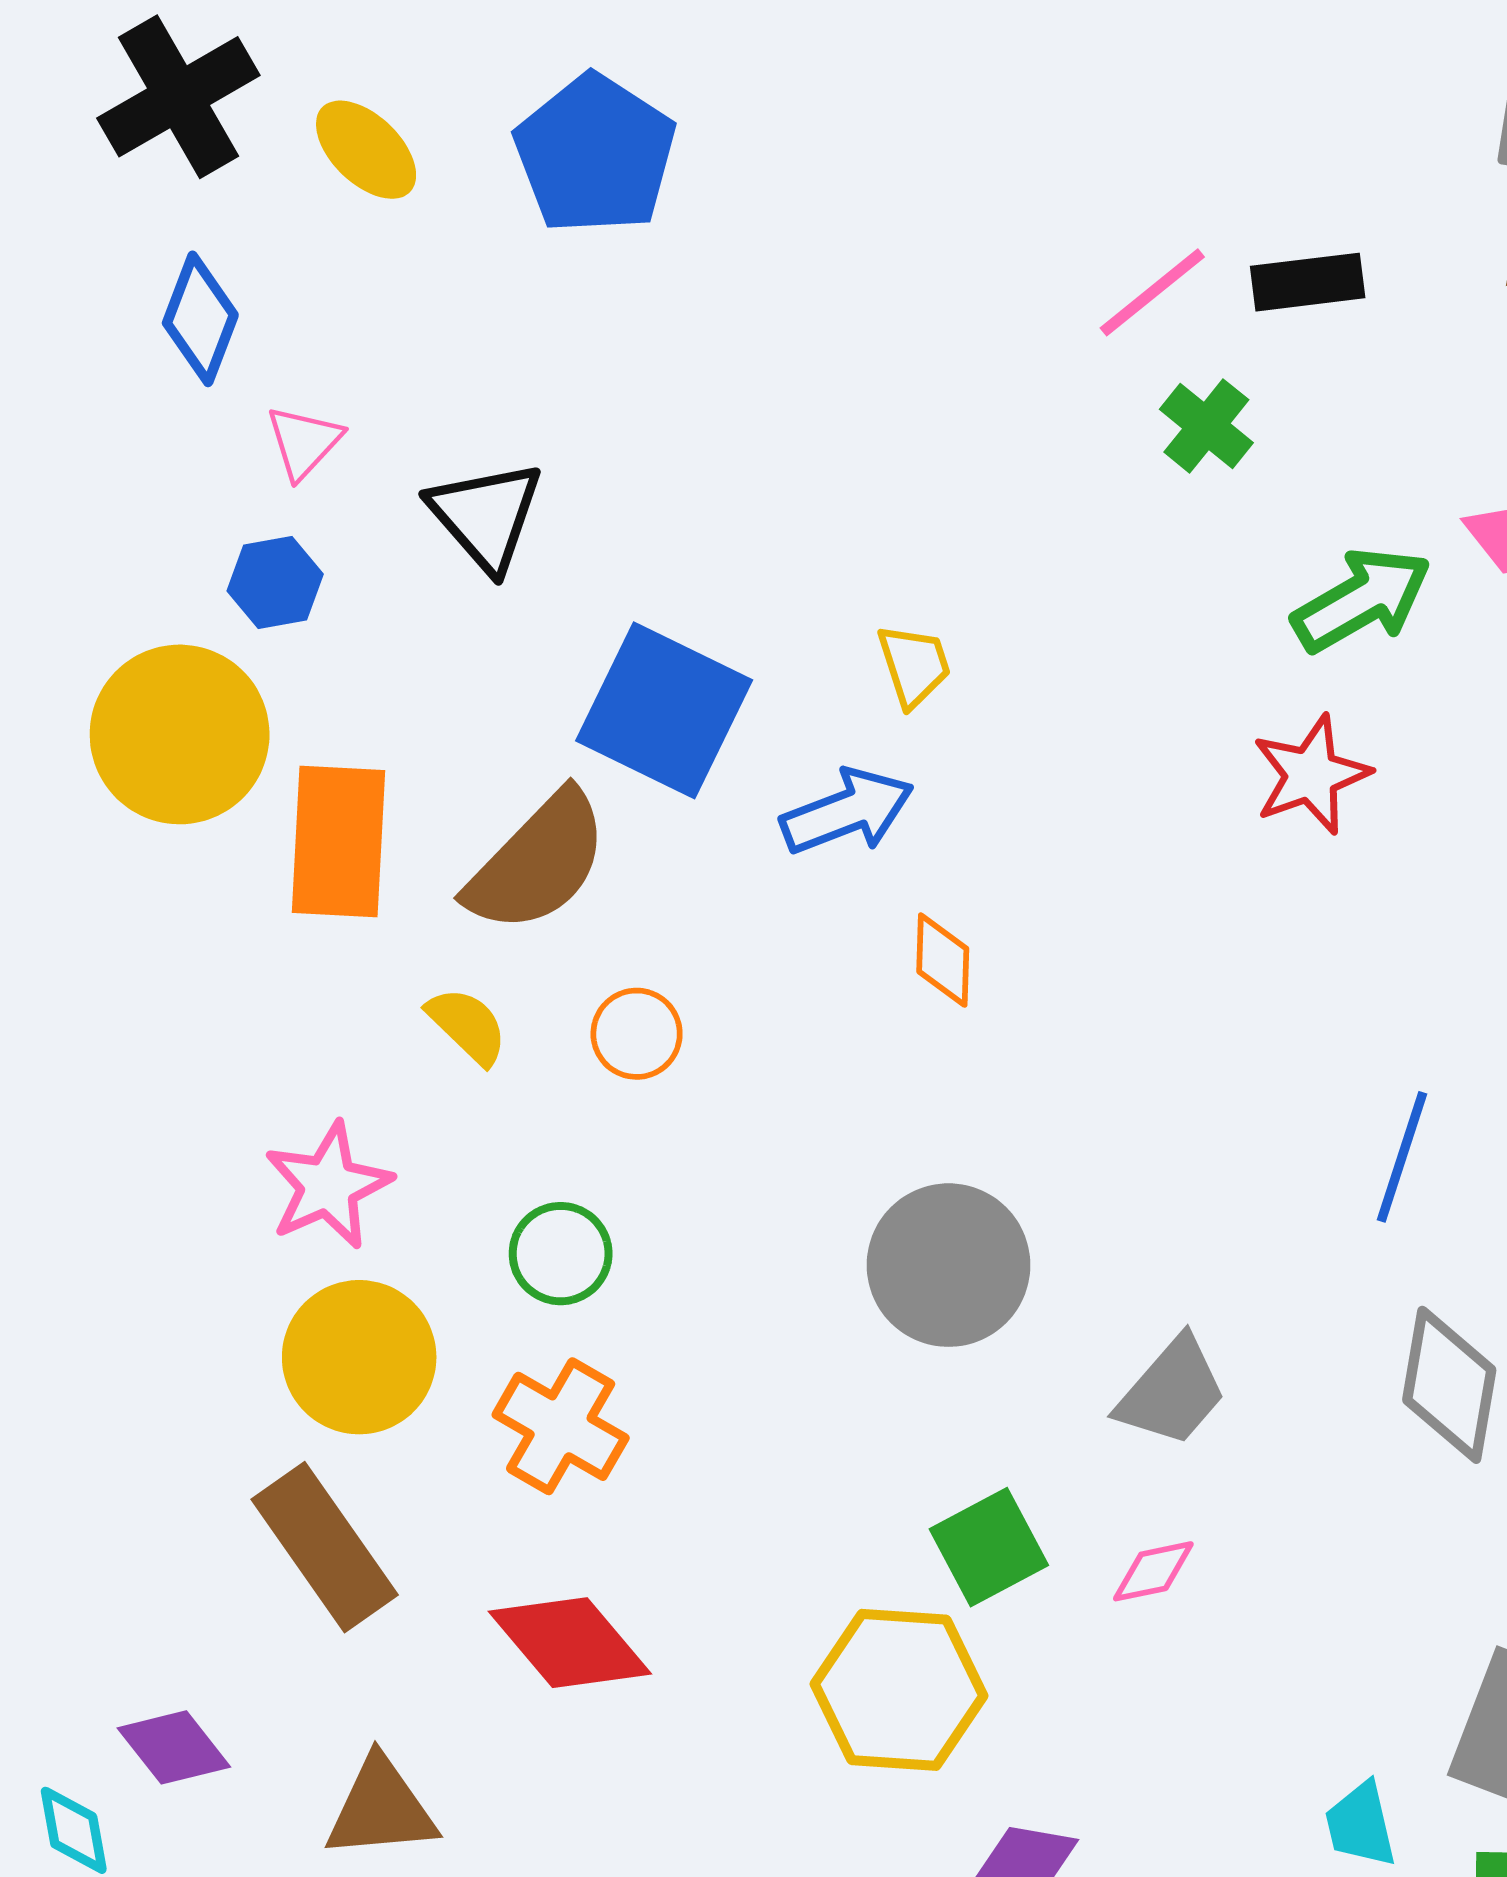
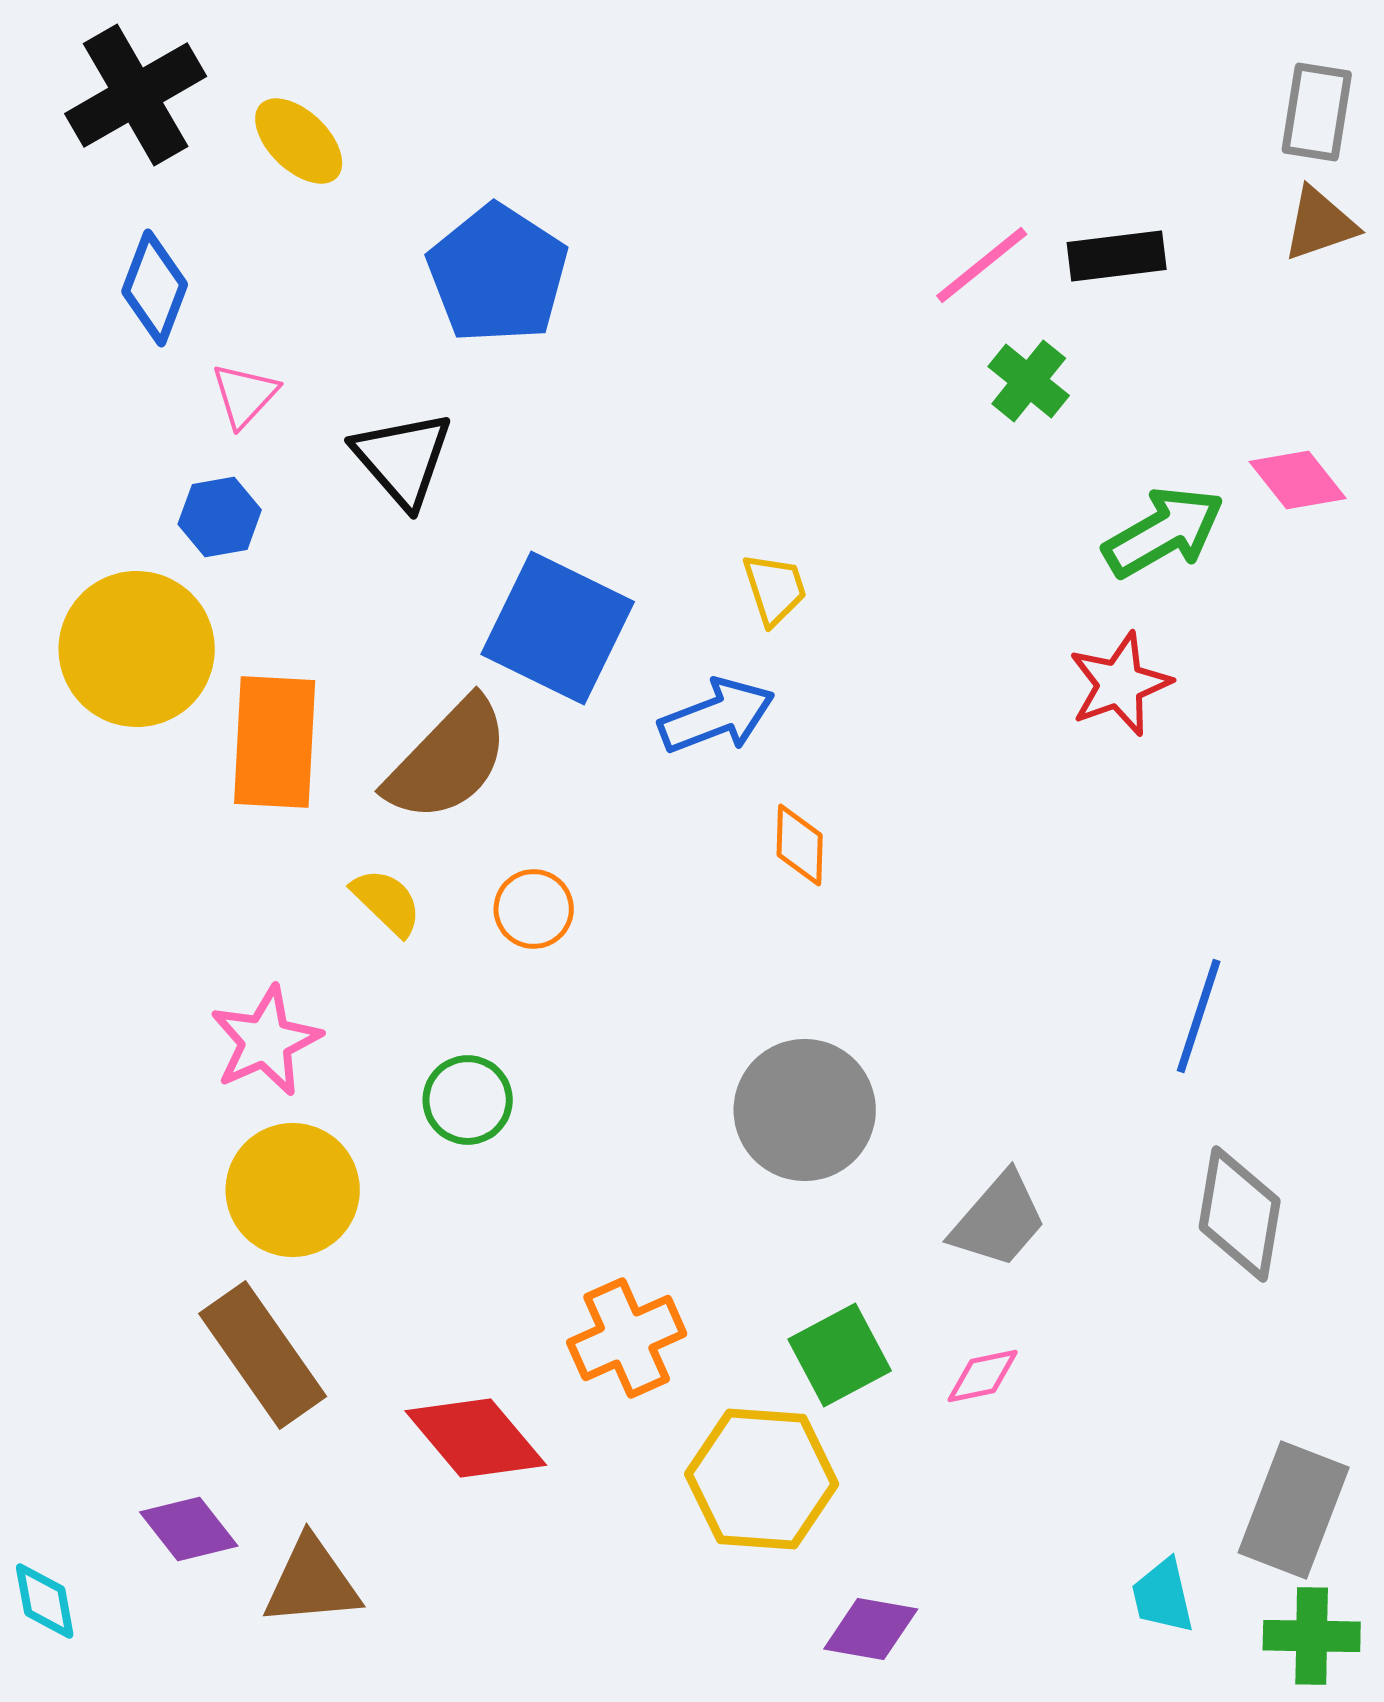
blue pentagon: (595, 154) -> (498, 274), moved
orange cross: (561, 1426) -> (627, 1338), moved, turned 36
purple diamond: (174, 1747) -> (189, 1529), moved

